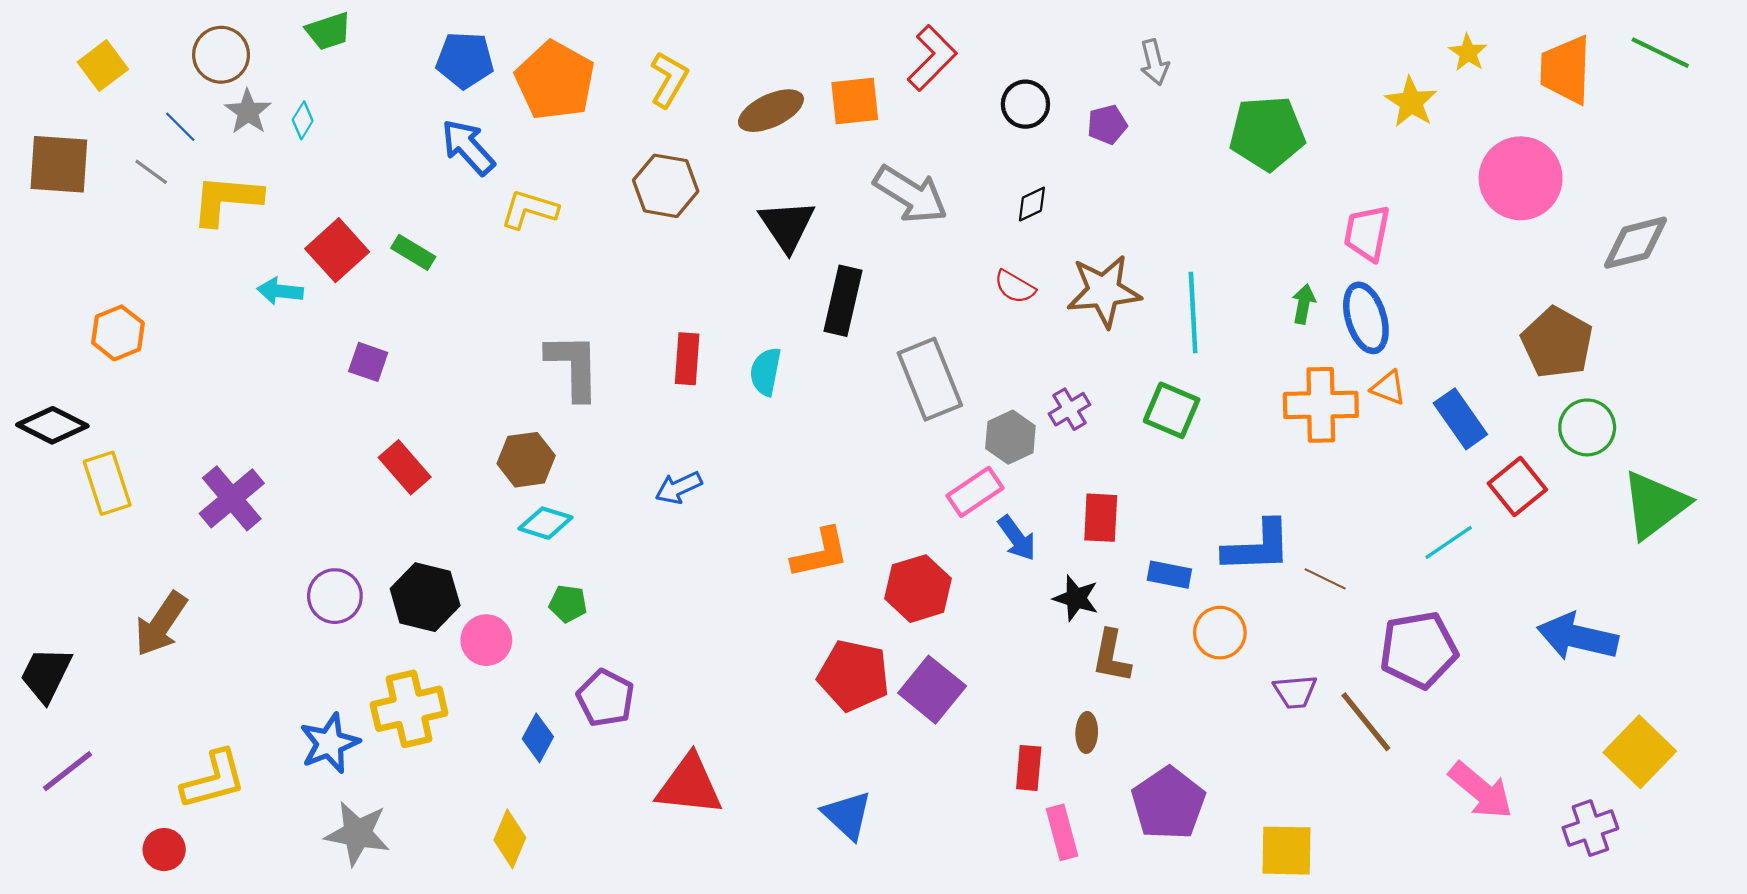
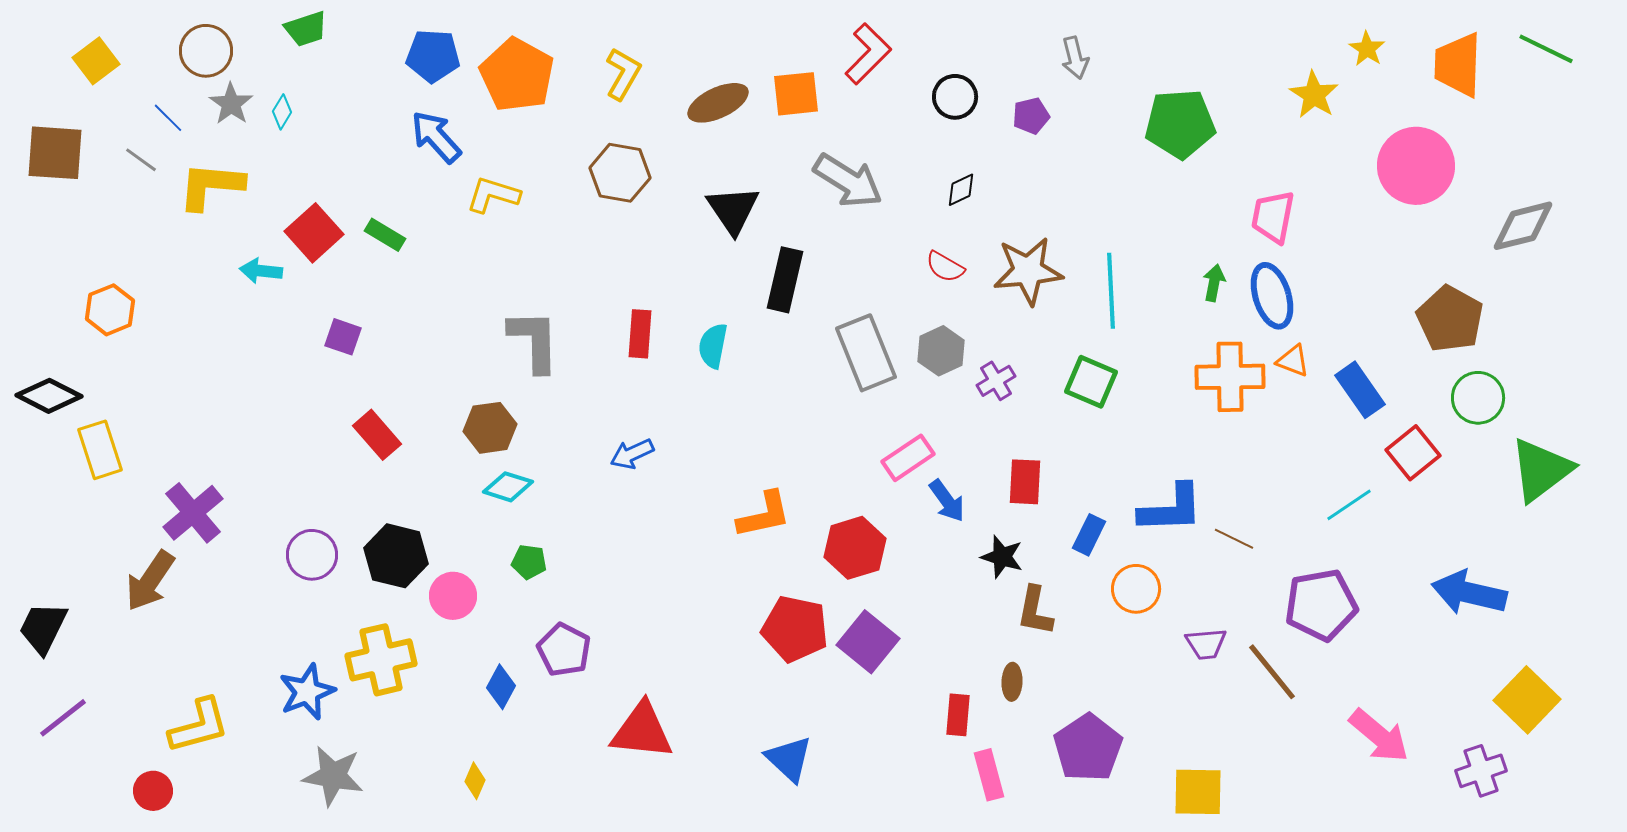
gray hexagon: (1010, 437) -> (941, 351), moved
purple cross: (232, 498) -> (193, 513), moved
blue rectangle: (1169, 575) -> (1089, 535), turned -75
yellow diamond: (510, 839) -> (475, 781), size x0.7

